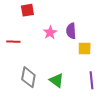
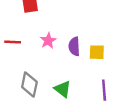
purple semicircle: (71, 31) -> (74, 46), moved
pink star: (50, 33) -> (48, 41), moved

